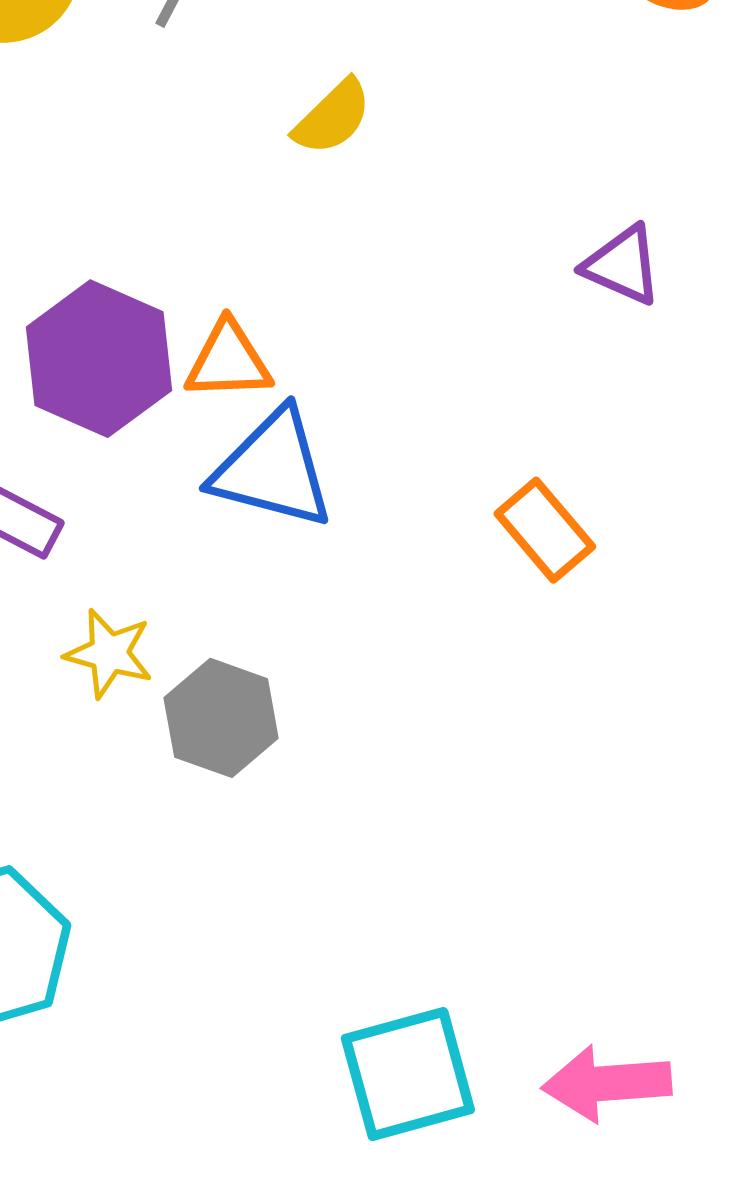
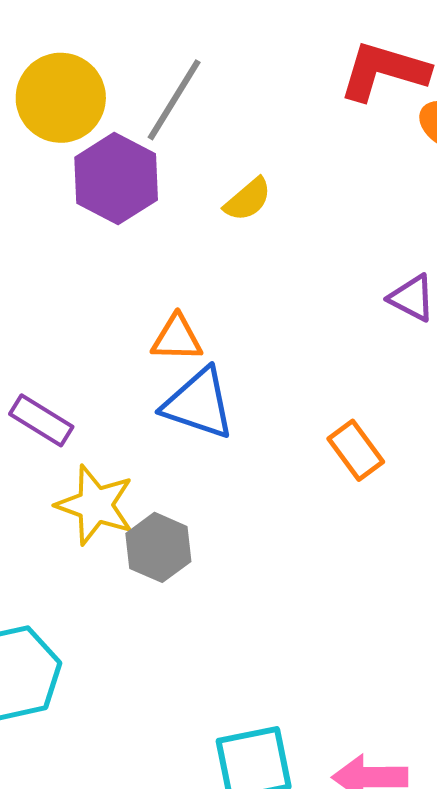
purple hexagon: (99, 359) -> (116, 179), moved
yellow star: (109, 653) -> (95, 505), size x1.5

